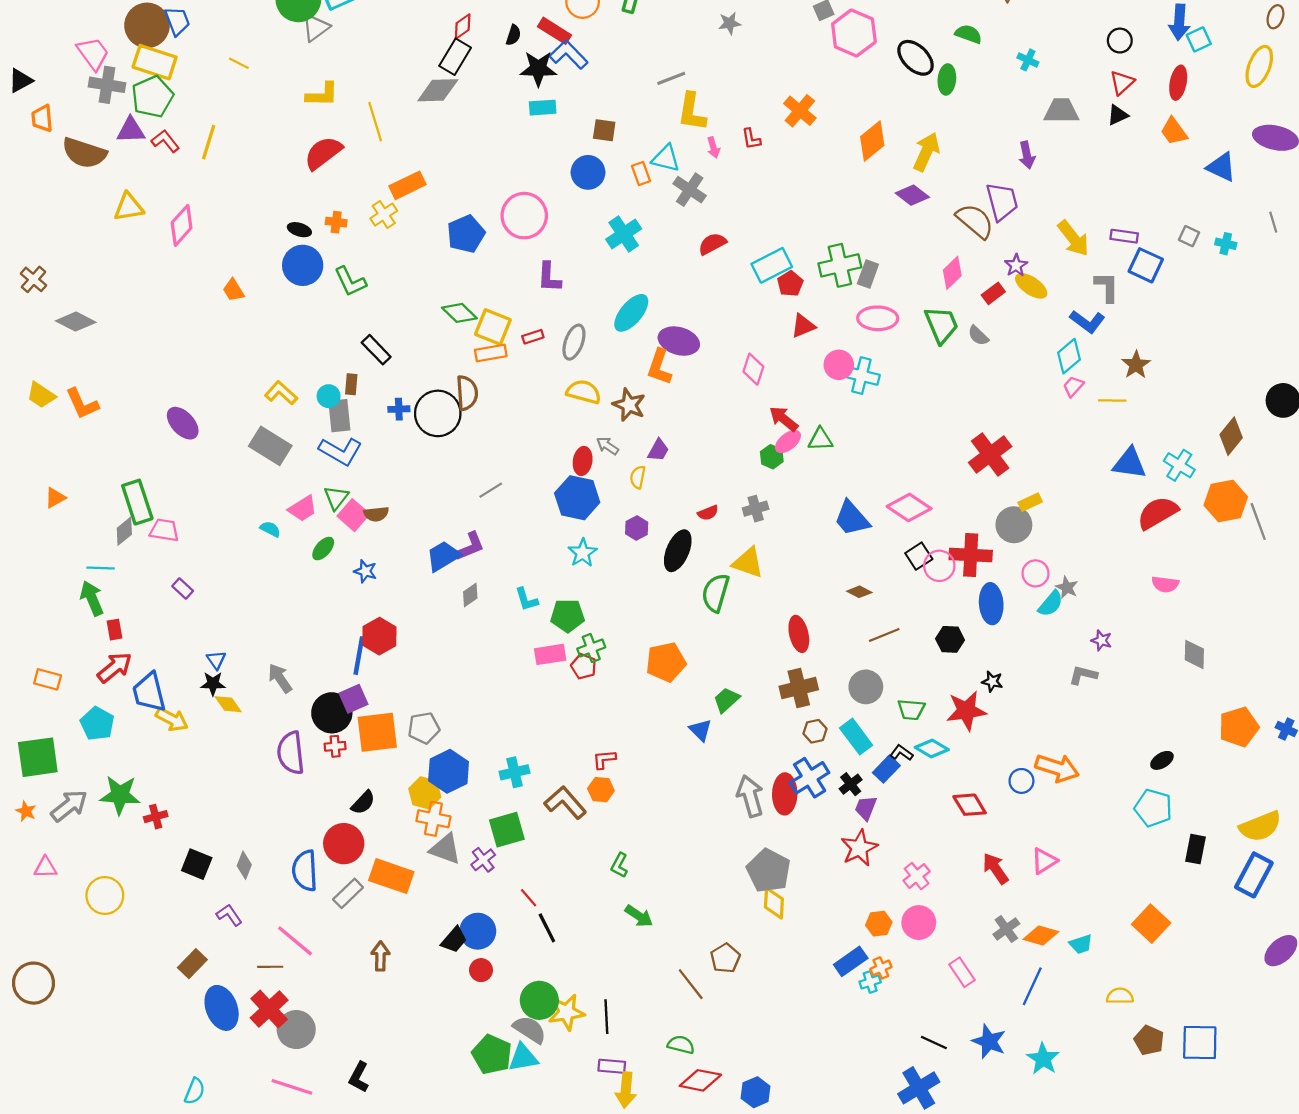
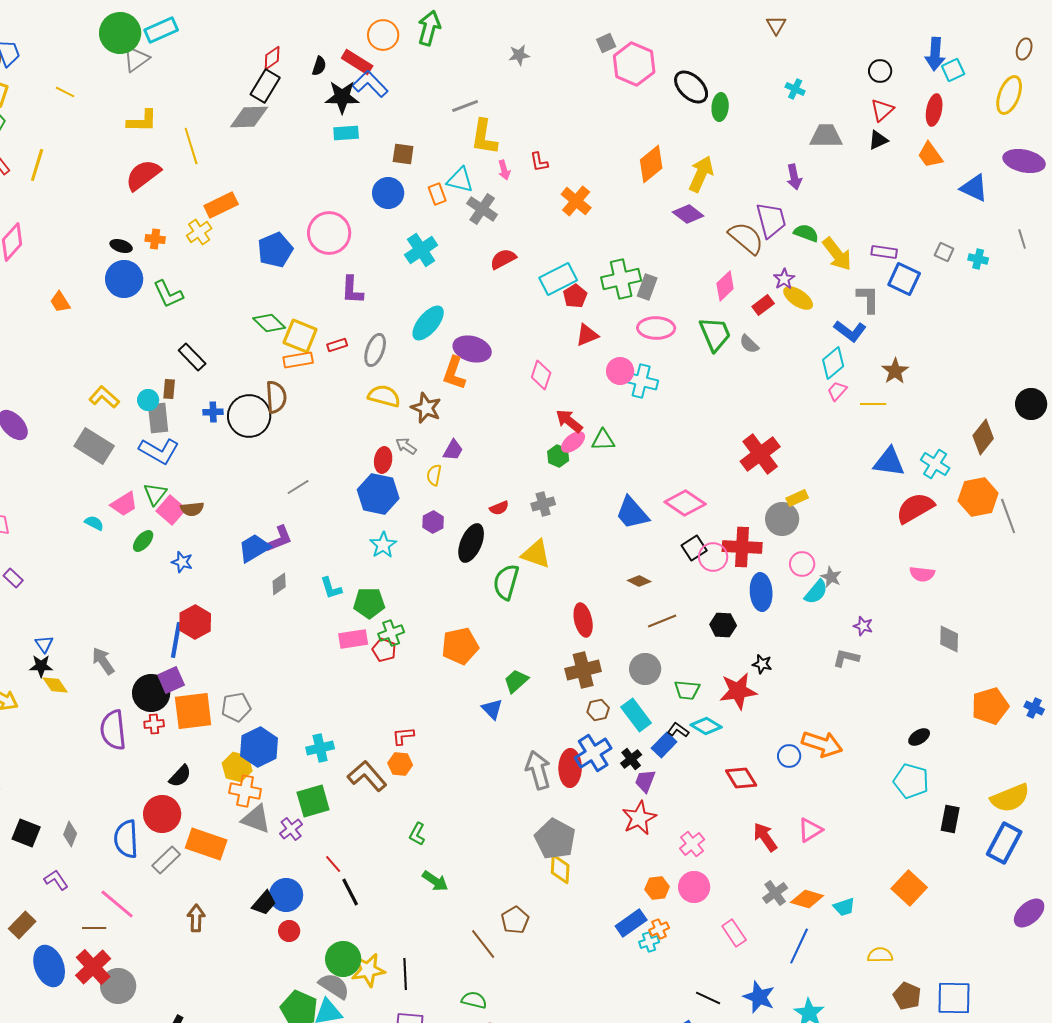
green semicircle: (968, 34) -> (806, 233), moved
orange cross: (800, 111) -> (576, 201), moved

